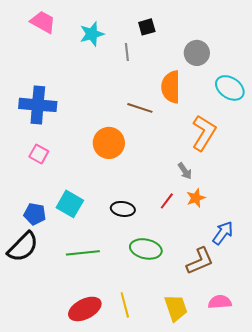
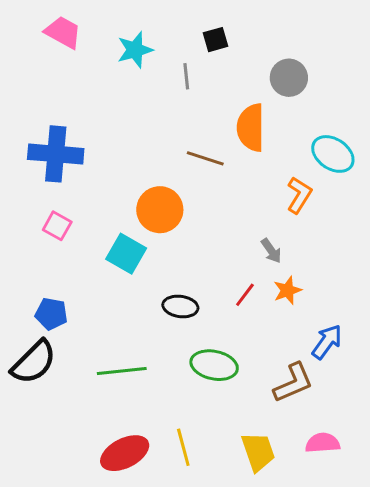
cyan ellipse: (230, 88) -> (333, 154), moved
orange L-shape: (204, 133) -> (299, 195), size x0.7
cyan square: (70, 204) -> (126, 254), moved

